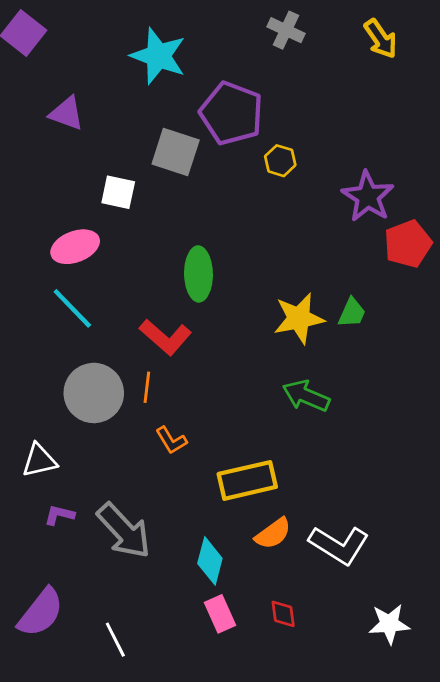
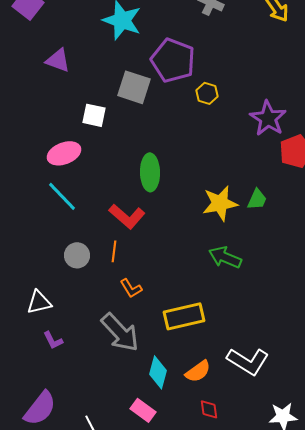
gray circle: (94, 393) -> (77, 255), size x0.6
purple L-shape: (59, 515) -> (53, 340), turned -130
gray arrow: (124, 531) -> (120, 332), moved
orange semicircle: (273, 534) -> (198, 371), moved
pink rectangle: (220, 614) -> (143, 410), moved, turned -30

